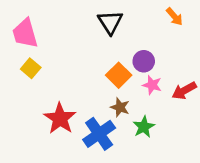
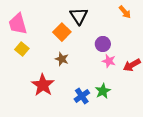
orange square: (119, 75) -> (62, 32), moved
brown star: (120, 107) -> (62, 59), moved
blue cross: (99, 134) -> (82, 96), moved, size x0.7

